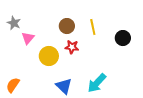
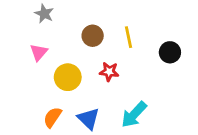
gray star: (14, 23) -> (44, 14), moved
red star: (72, 47) -> (109, 72), moved
orange semicircle: (13, 85) -> (53, 117), moved

